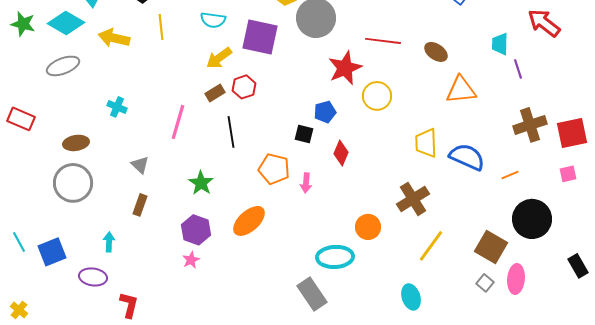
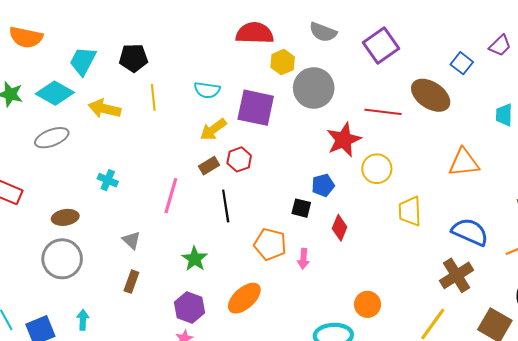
brown ellipse: (436, 52) -> (431, 95), moved, size x1.6
yellow trapezoid: (426, 143) -> (410, 211), moved
brown cross: (413, 199) -> (457, 275), moved
cyan arrow: (109, 242) -> (83, 320), moved

